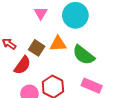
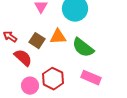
red semicircle: (22, 65) -> (23, 58), turned -84

